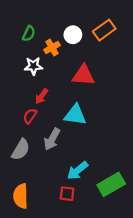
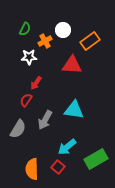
orange rectangle: (104, 30) -> (90, 41), moved
cyan triangle: (75, 115) -> (74, 110), moved
red square: (67, 194) -> (58, 167), turned 32
orange semicircle: (21, 196) -> (32, 169), moved

